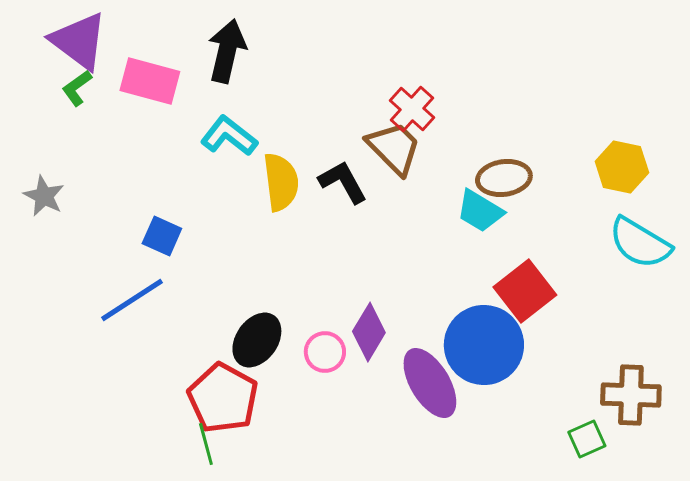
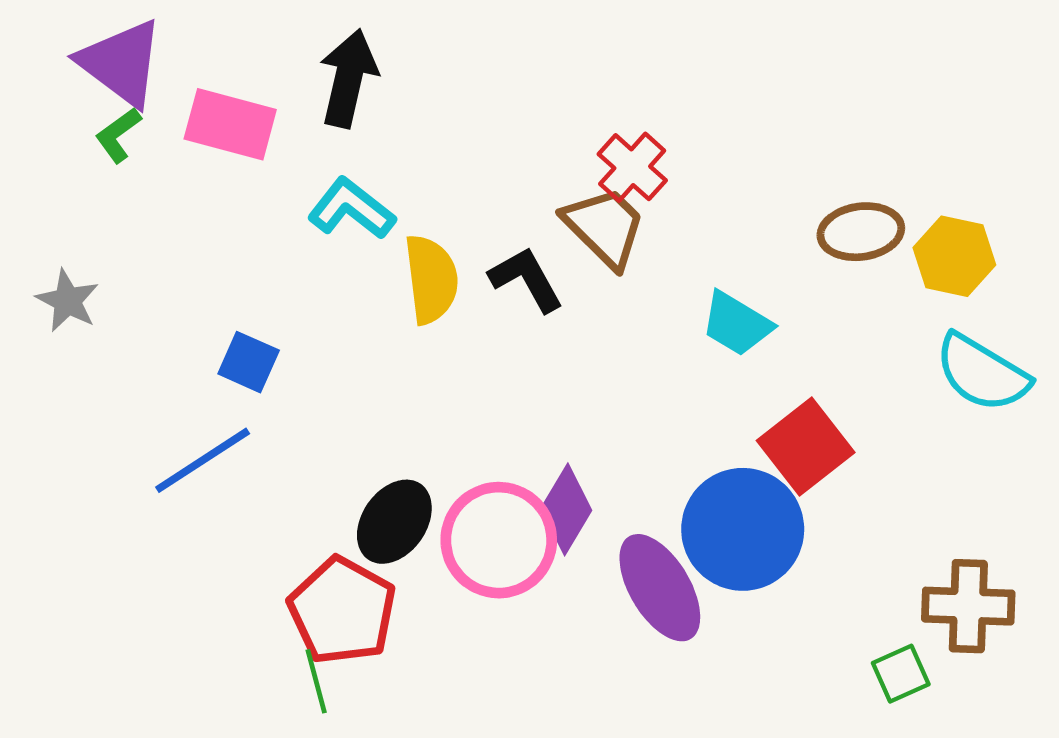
brown ellipse: (504, 178) -> (861, 232), moved
pink circle: (325, 352) -> (499, 540), size x1.8

